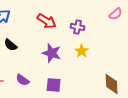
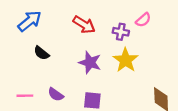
pink semicircle: (116, 14) -> (143, 20), moved
yellow star: (82, 51) -> (126, 60), size x1.5

